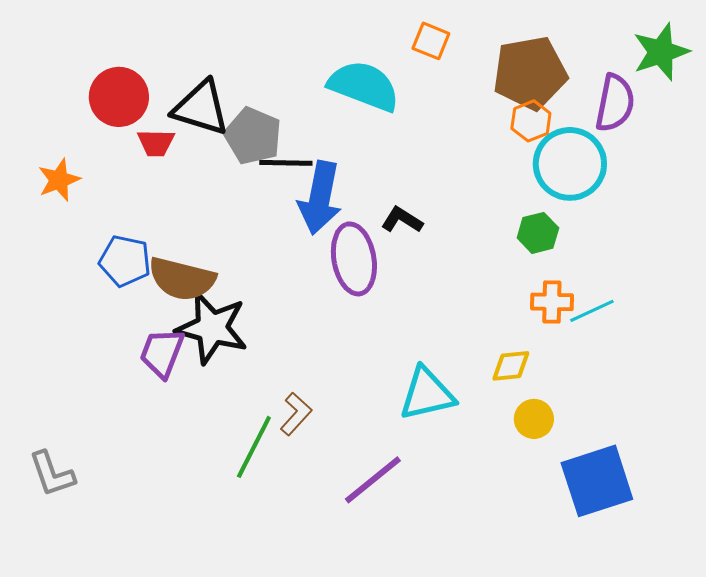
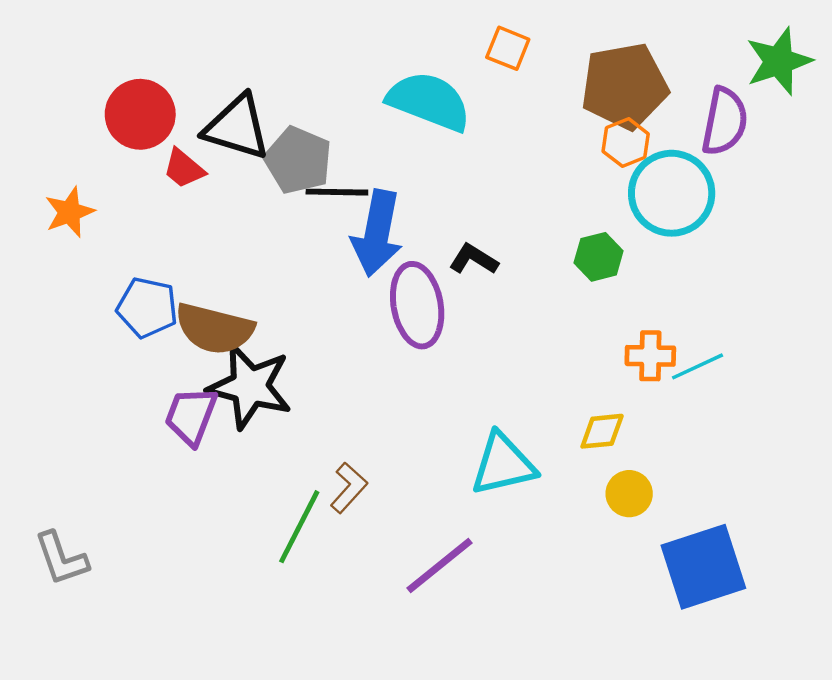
red trapezoid: (156, 143) -> (184, 168), turned 39
green hexagon: (538, 233) -> (599, 257), moved

